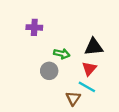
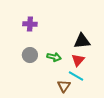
green arrow: (62, 54) -> (54, 57), moved
gray circle: (49, 71) -> (30, 55), moved

